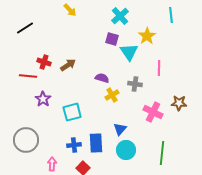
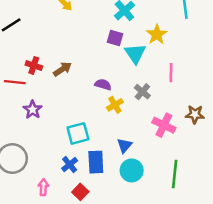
gray cross: (135, 84) -> (142, 92), turned 32
cyan square: (72, 112) -> (78, 133), moved
blue cross: (74, 145) -> (70, 164), turned -32

